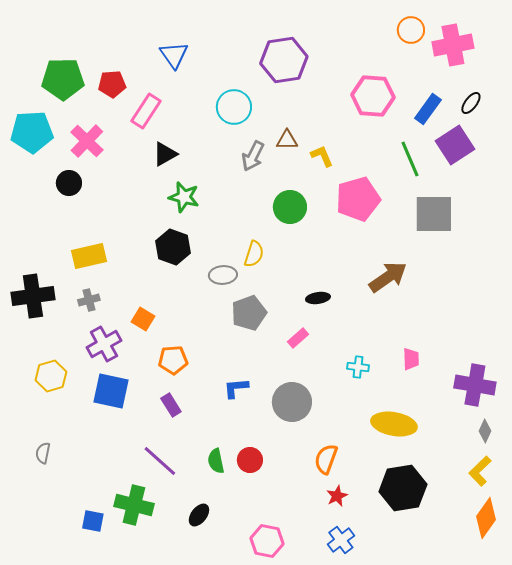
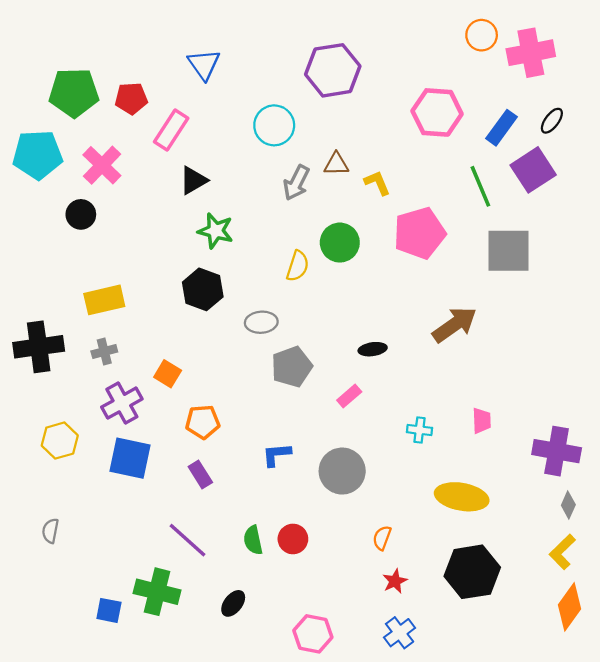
yellow semicircle: (254, 254) -> (298, 266), moved
orange semicircle: (326, 459) -> (382, 538), size x0.7

